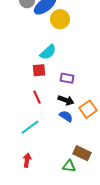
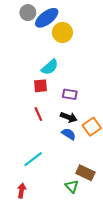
cyan line: (30, 127) -> (33, 159), moved
red arrow: (27, 160) -> (22, 191), moved
green triangle: (69, 166) -> (72, 186), turned 40

